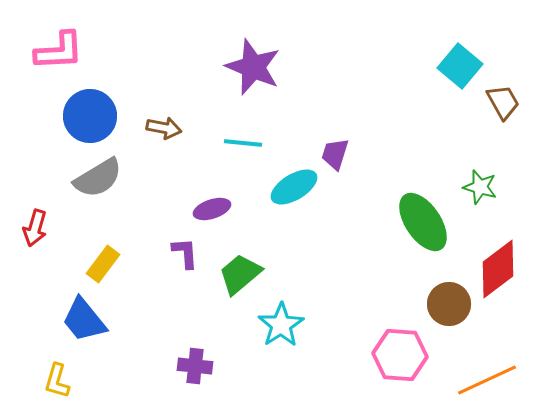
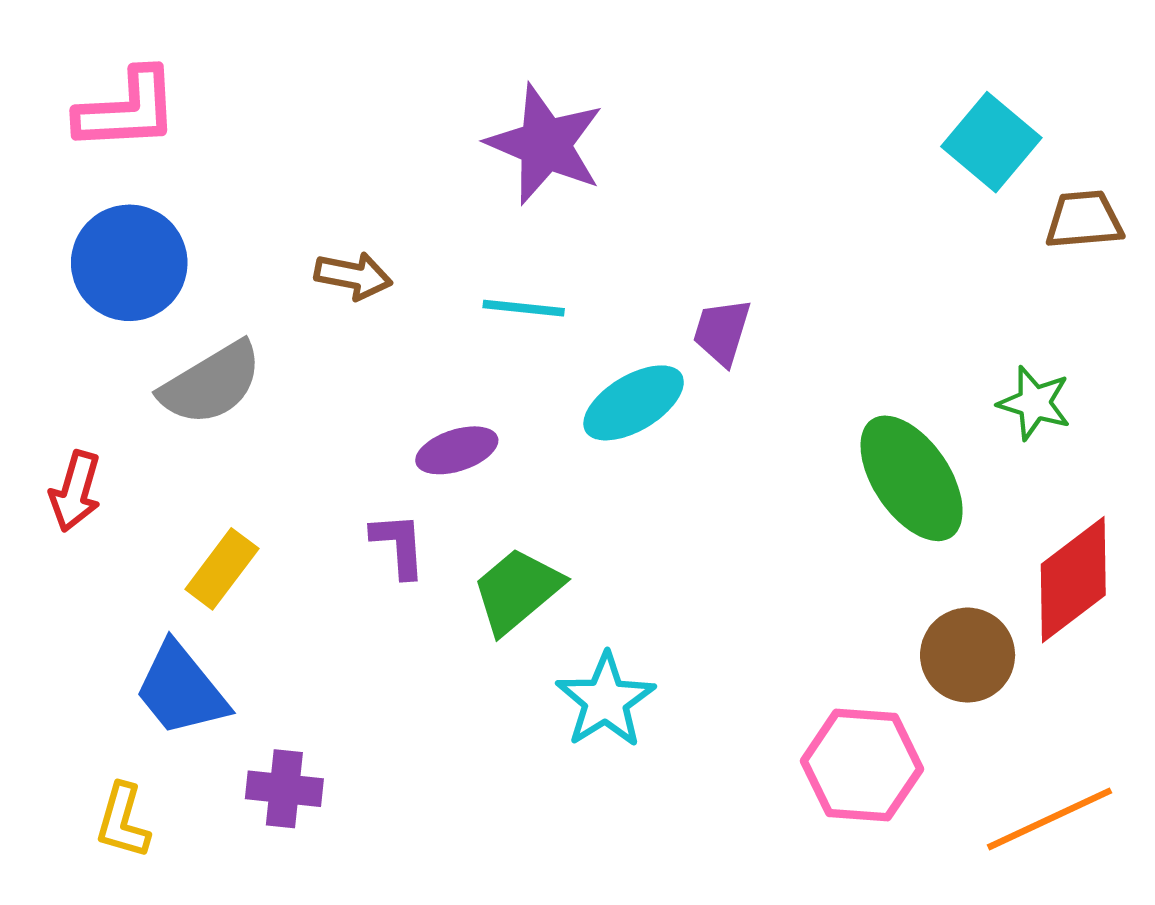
brown trapezoid: (503, 102) -> (1084, 220), turned -66
blue circle: (90, 116) -> (129, 263), moved
purple cross: (195, 366) -> (284, 789), moved

